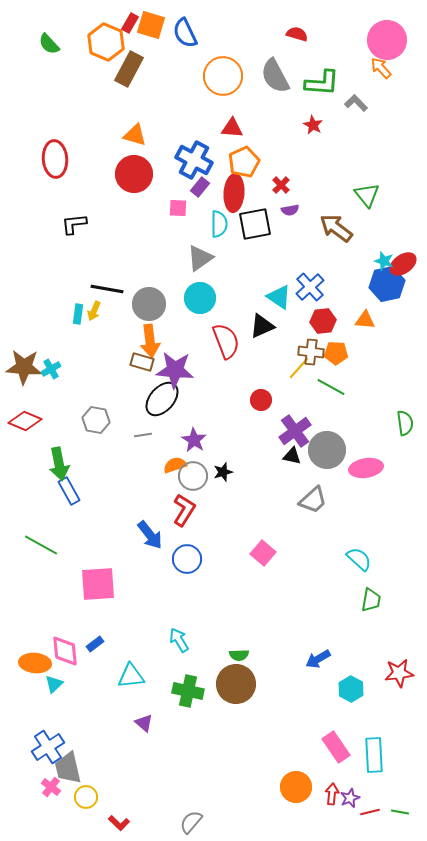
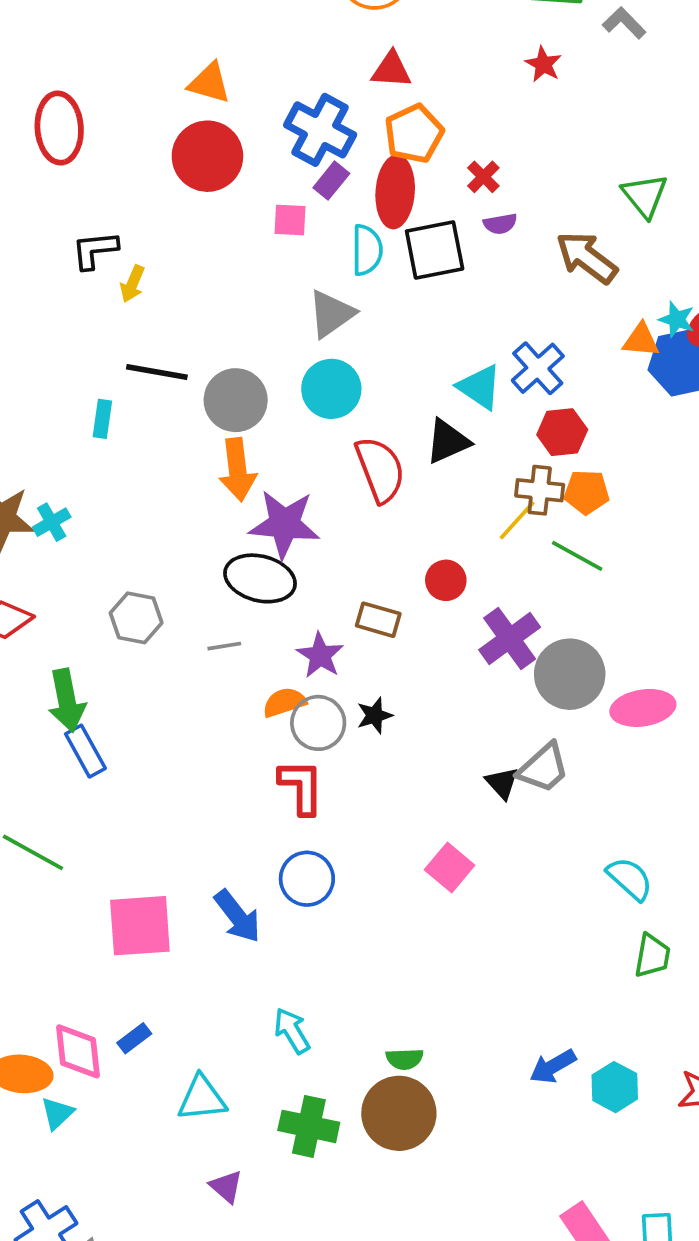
yellow arrow: (94, 311) -> (132, 284), moved
orange triangle: (365, 320) -> (641, 340), moved
brown rectangle: (142, 362) -> (378, 620), moved
black ellipse: (162, 399) -> (260, 578), turned 63
black triangle: (292, 456) -> (502, 783), moved, turned 36
red L-shape: (184, 510) -> (301, 787), turned -32
blue arrow: (150, 535) -> (237, 916), moved
cyan hexagon: (351, 689) -> (615, 1087), moved

